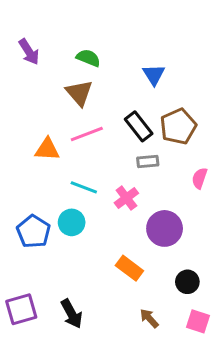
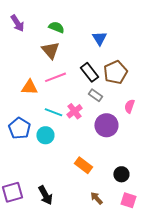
gray rectangle: (148, 161) -> (95, 95), turned 40
pink cross: (126, 198) -> (74, 111), moved
purple circle: (165, 228) -> (106, 125), moved
blue pentagon: (34, 232) -> (19, 128), moved

